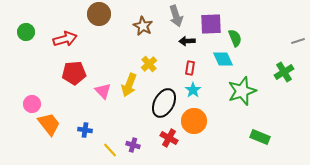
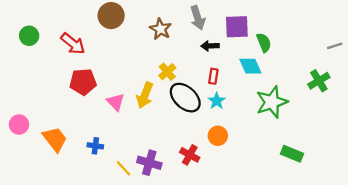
red arrow: (65, 39) -> (73, 44), turned 55
black ellipse: (164, 103) -> (185, 98), moved, turned -76
pink circle: (32, 104) -> (19, 125), moved
orange circle: (194, 121) -> (218, 136), size x0.7
purple cross: (133, 145) -> (149, 163), size x1.5

